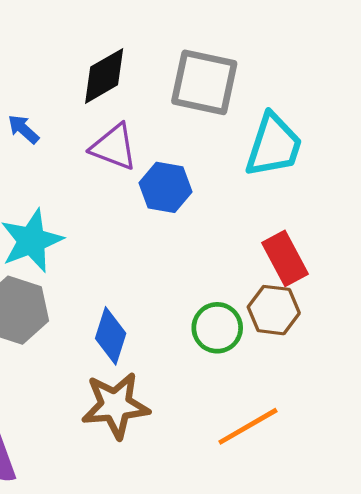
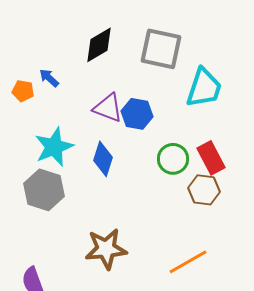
purple triangle: (114, 147) -> (108, 108), moved
green circle: (217, 328) -> (173, 159), moved
blue diamond: (111, 336) -> (103, 159), moved

